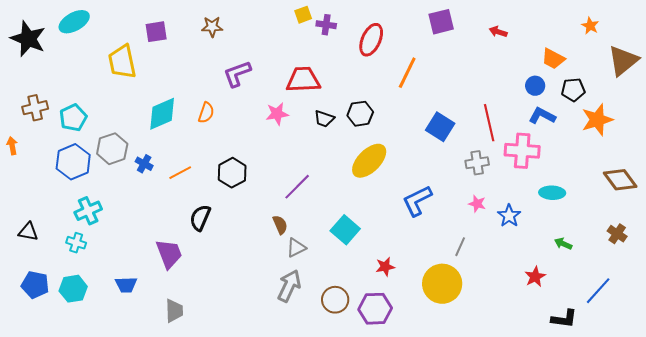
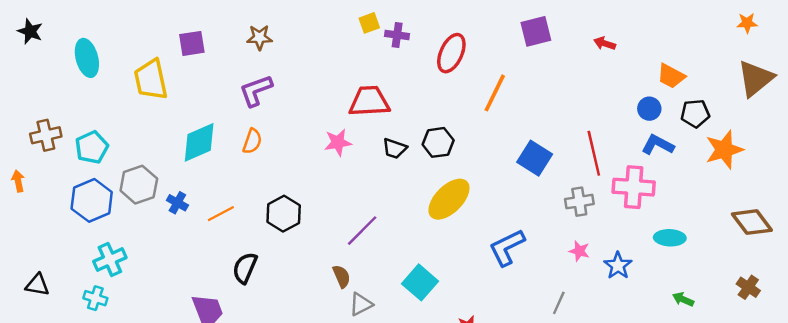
cyan ellipse: (74, 22) -> (87, 58), moved, turned -76
orange star: (590, 26) -> (747, 23), moved, turned -30
black star: (28, 39) -> (30, 31), moved, size x0.6
purple L-shape: (237, 74) -> (256, 91), moved

